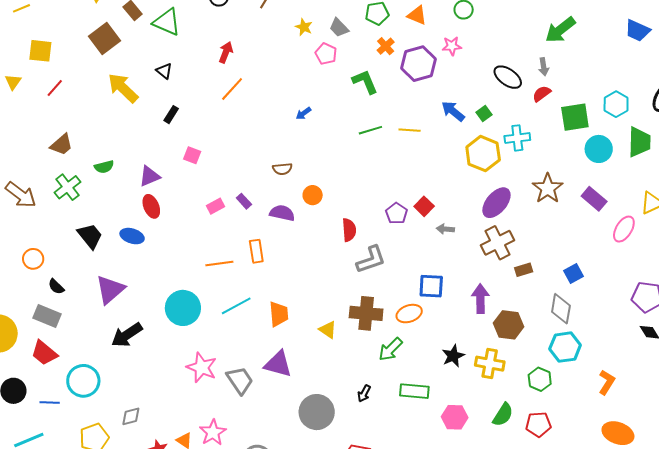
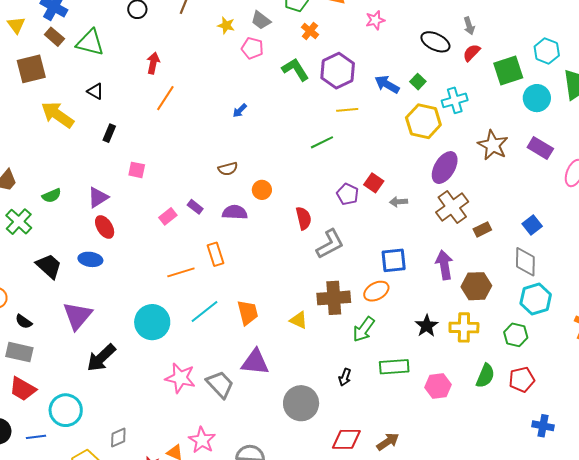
brown square: (104, 38) -> (31, 69), turned 32
purple hexagon: (418, 64) -> (338, 71), moved
green line: (370, 130) -> (322, 142), moved

